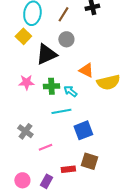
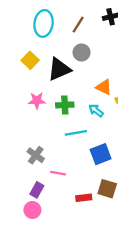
yellow square: (23, 36) -> (30, 60), moved
cyan arrow: (70, 91) -> (96, 111), moved
pink line: (45, 147) -> (58, 173), turned 32
purple rectangle: (46, 181) -> (37, 190), moved

